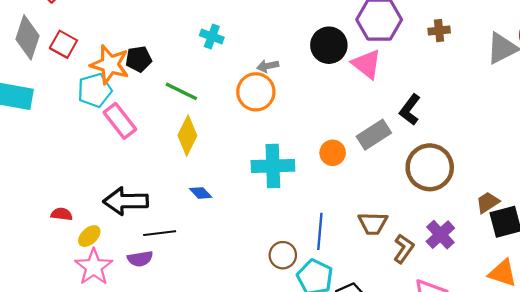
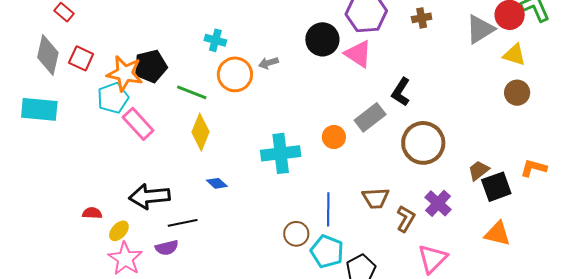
black pentagon: (139, 59) -> (151, 66), size x1.4
orange circle: (256, 92) -> (235, 74), moved

